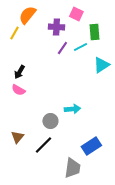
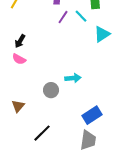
cyan line: (80, 47) -> (81, 16), turned 72
black line: (43, 145) -> (42, 133), moved
gray trapezoid: (72, 168) -> (88, 140), moved

